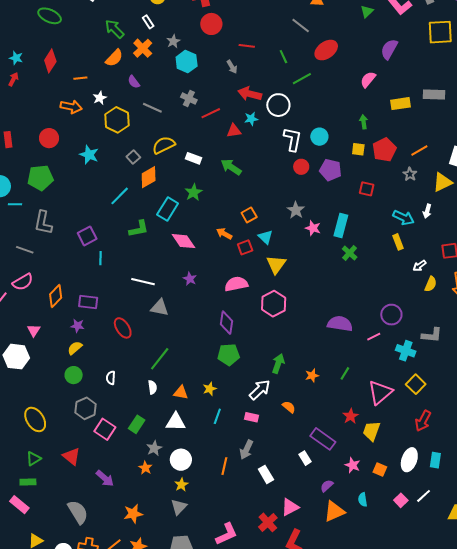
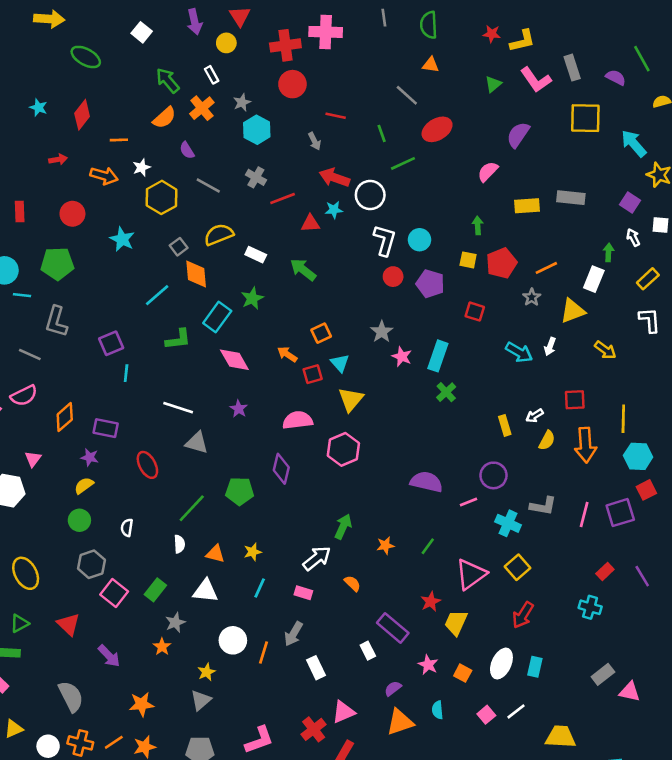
red arrow: (13, 79) -> (58, 159), moved, turned 48
orange diamond: (149, 177) -> (196, 274), turned -70
yellow rectangle: (398, 242) -> (505, 425), moved
green pentagon: (229, 355) -> (240, 491), moved
white circle: (181, 460) -> (233, 640), moved

